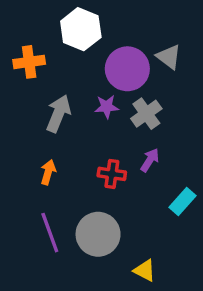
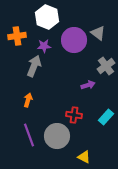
purple star: (107, 107) -> (44, 46), moved
gray cross: (146, 114) -> (106, 66), moved
purple arrow: (150, 160) -> (88, 85), moved, turned 40
red cross: (112, 174) -> (74, 115), moved

